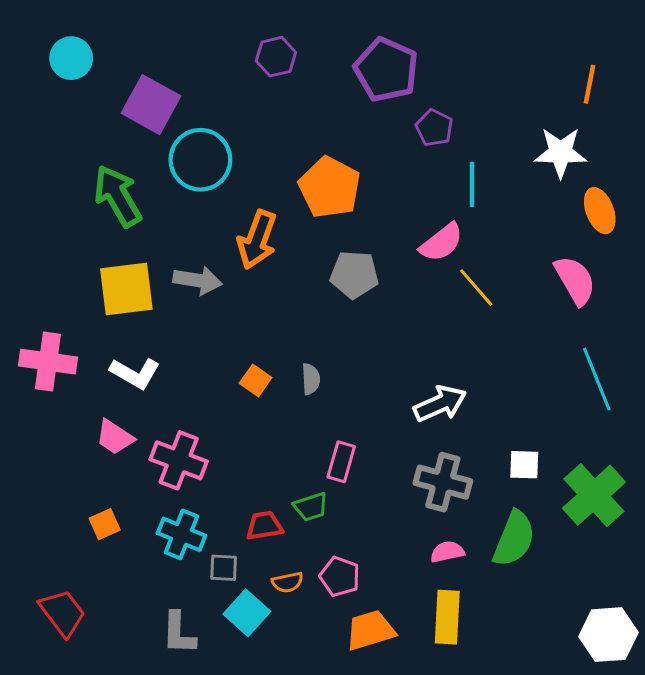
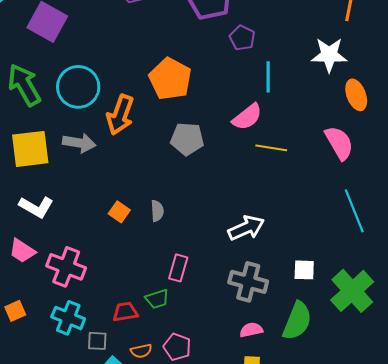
cyan circle: (200, 160) -> (78, 87), moved
yellow line: (476, 288) -> (271, 148), turned -40

